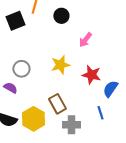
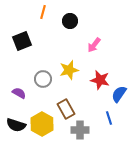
black square: (15, 21) -> (22, 41), moved
gray circle: (21, 69) -> (43, 79), moved

